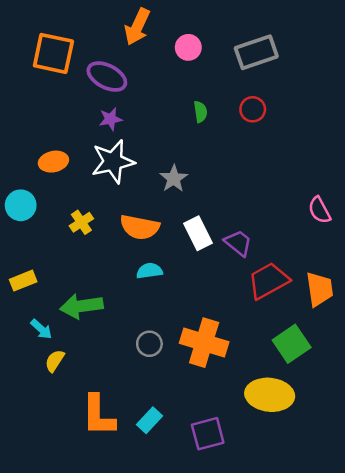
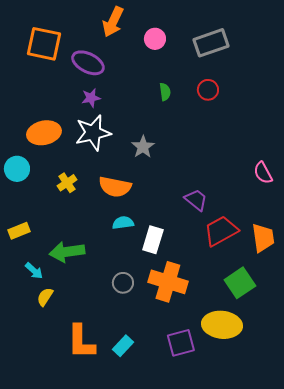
orange ellipse: (53, 162) -> (44, 133), size x1.4
white rectangle: (198, 233) -> (153, 240), moved, turned 44
purple square: (208, 434) -> (181, 343), moved

